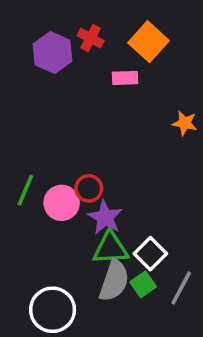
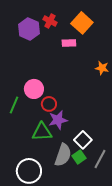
pink circle: (62, 203) -> (34, 89), moved
purple star: (105, 217) -> (58, 120), turned 30
green triangle: (111, 248) -> (42, 132), moved

